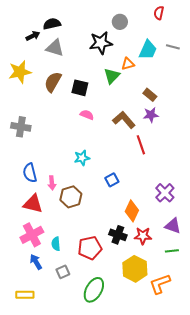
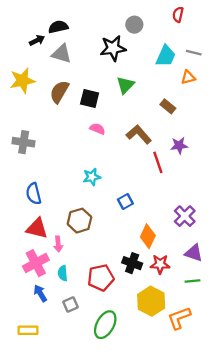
orange triangle: (128, 64) -> (188, 77), moved
purple star: (151, 115) -> (179, 146), moved
pink arrow: (52, 183) -> (58, 244), moved

